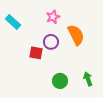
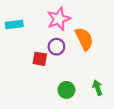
pink star: (53, 17) -> (59, 19), size x1.5
cyan rectangle: (13, 22) -> (14, 24), turned -49

